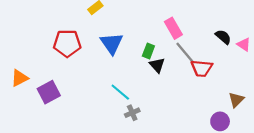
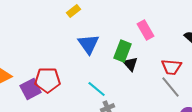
red pentagon: (67, 43) -> (48, 80), moved
green rectangle: (148, 51) -> (123, 51), size x1.5
gray line: (185, 53) -> (171, 87), moved

